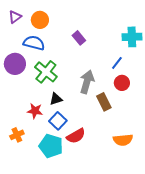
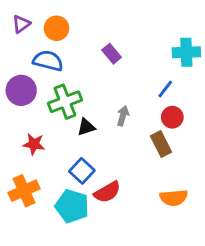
green cross: (46, 72) -> (65, 102), turned 30
gray arrow: (87, 82) -> (123, 116), size x0.6
black triangle: (56, 99) -> (86, 127), moved
brown rectangle: (104, 102) -> (161, 144), moved
red star: (35, 111) -> (34, 144), moved
orange cross: (17, 135) -> (24, 191), size x1.5

